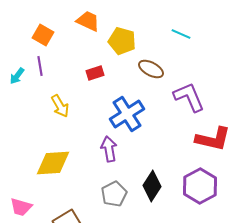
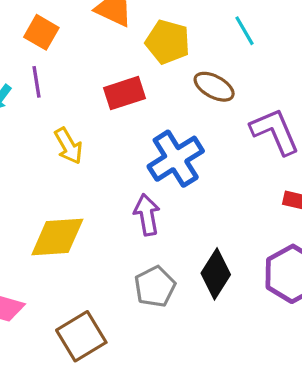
cyan line: (181, 34) -> (244, 31), moved, turned 36
red rectangle: (95, 73) -> (124, 93), size x1.4

